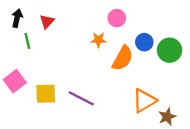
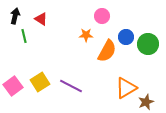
red triangle: (47, 22) -> (41, 19), turned -40
pink square: (15, 81) -> (13, 86), moved
yellow square: (46, 94) -> (40, 82), turned -30

